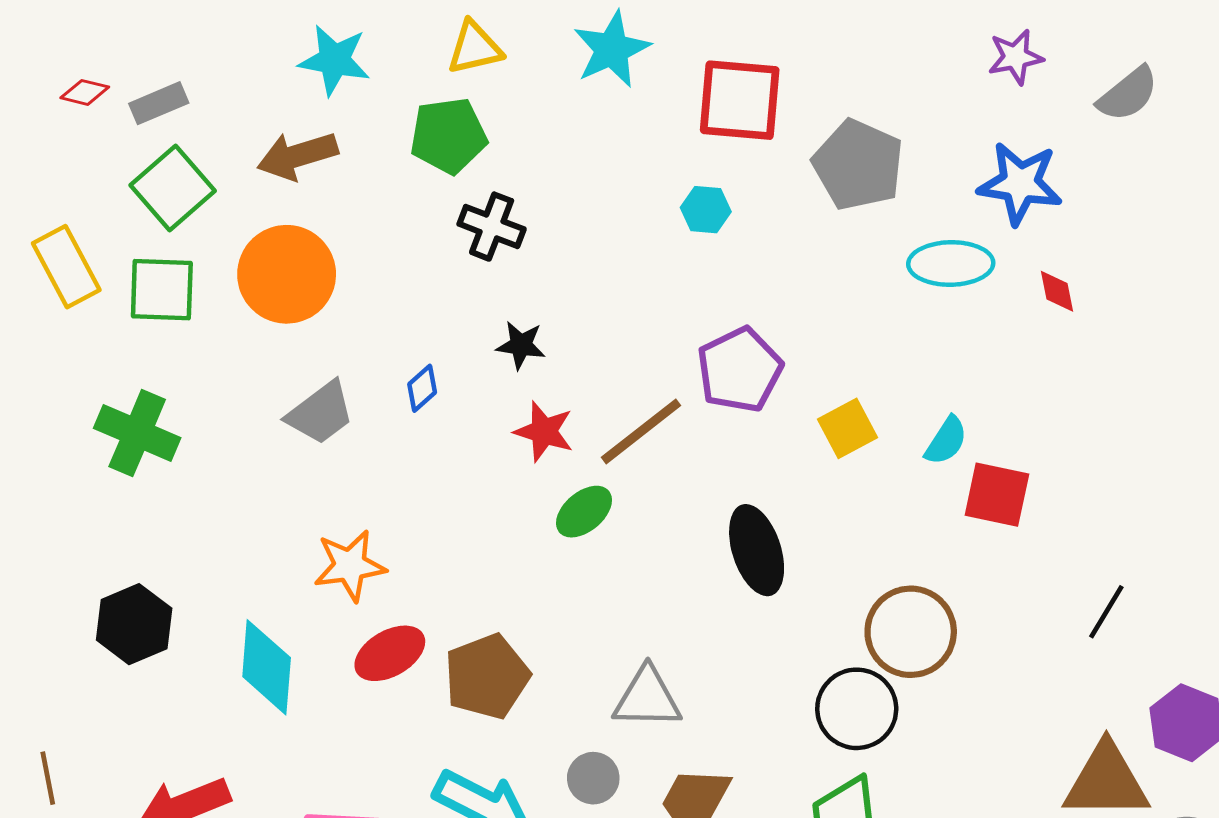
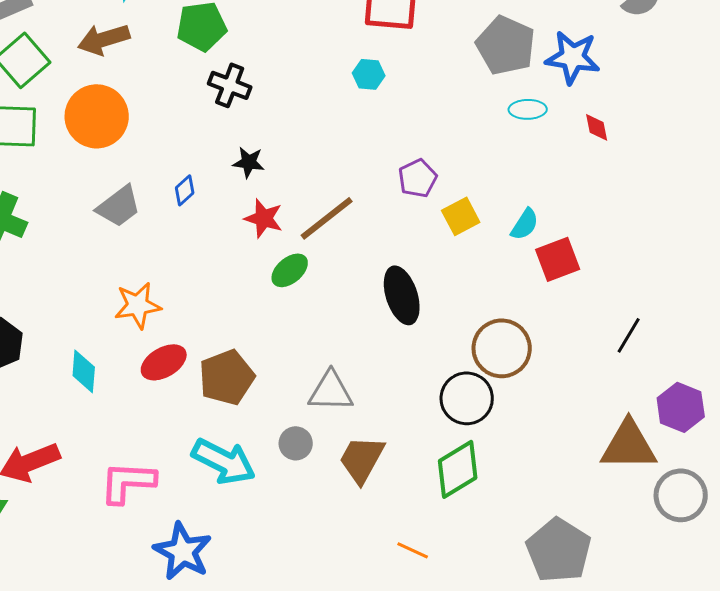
gray pentagon: (858, 165) -> (506, 45), moved
cyan ellipse: (951, 263) -> (528, 109), size x0.7
purple pentagon: (740, 370) -> (418, 178), moved, size x0.7
red square: (997, 495) -> (558, 259), turned -33
cyan diamond: (267, 667) -> (84, 371), size x0.7

